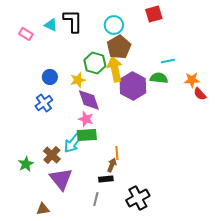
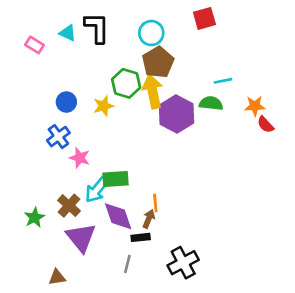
purple diamond: (89, 100) -> (118, 216), moved
pink star: (86, 119) -> (80, 158), moved

